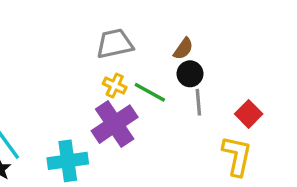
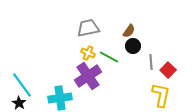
gray line: (198, 102) -> (151, 62), moved

